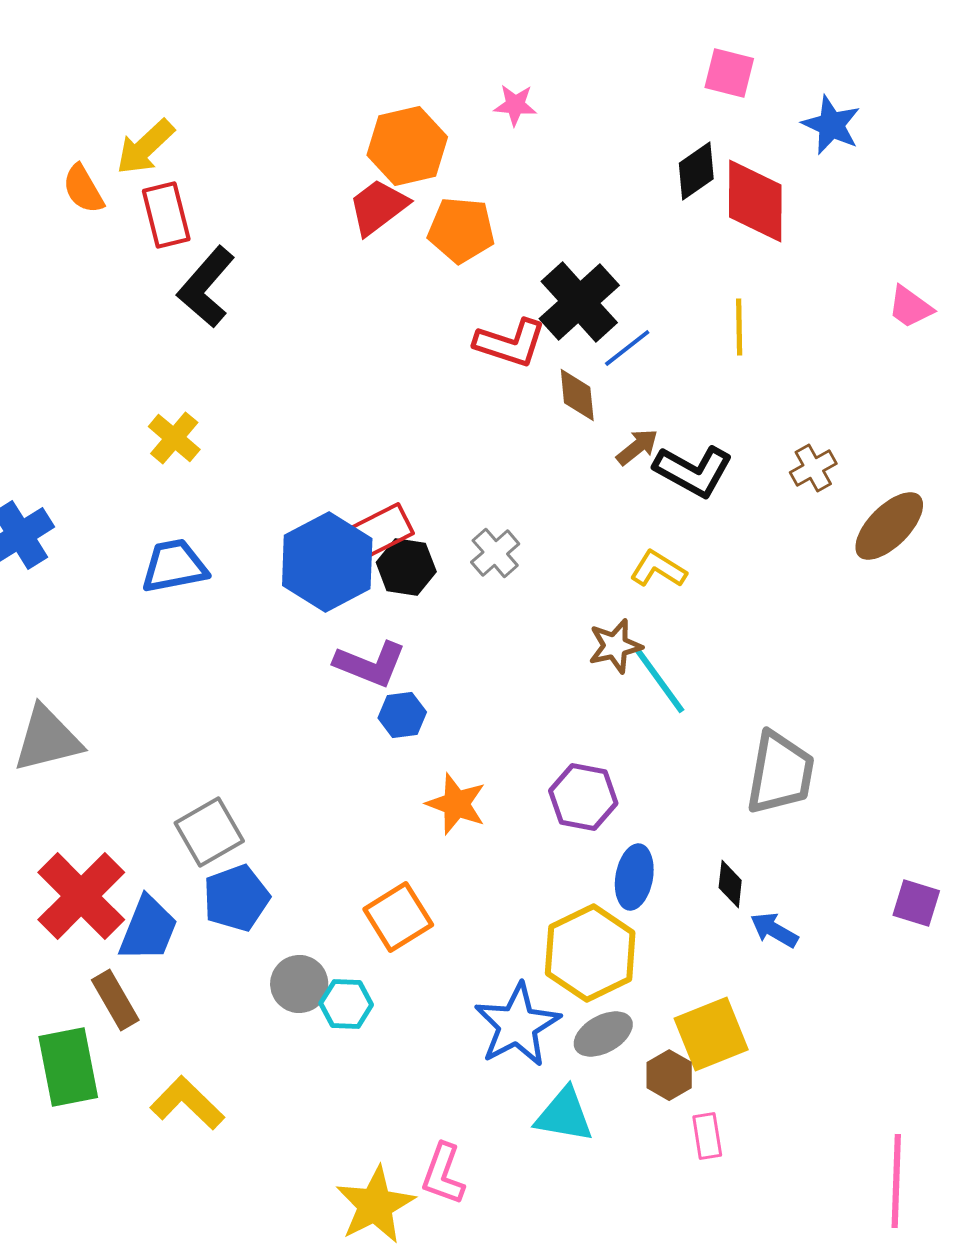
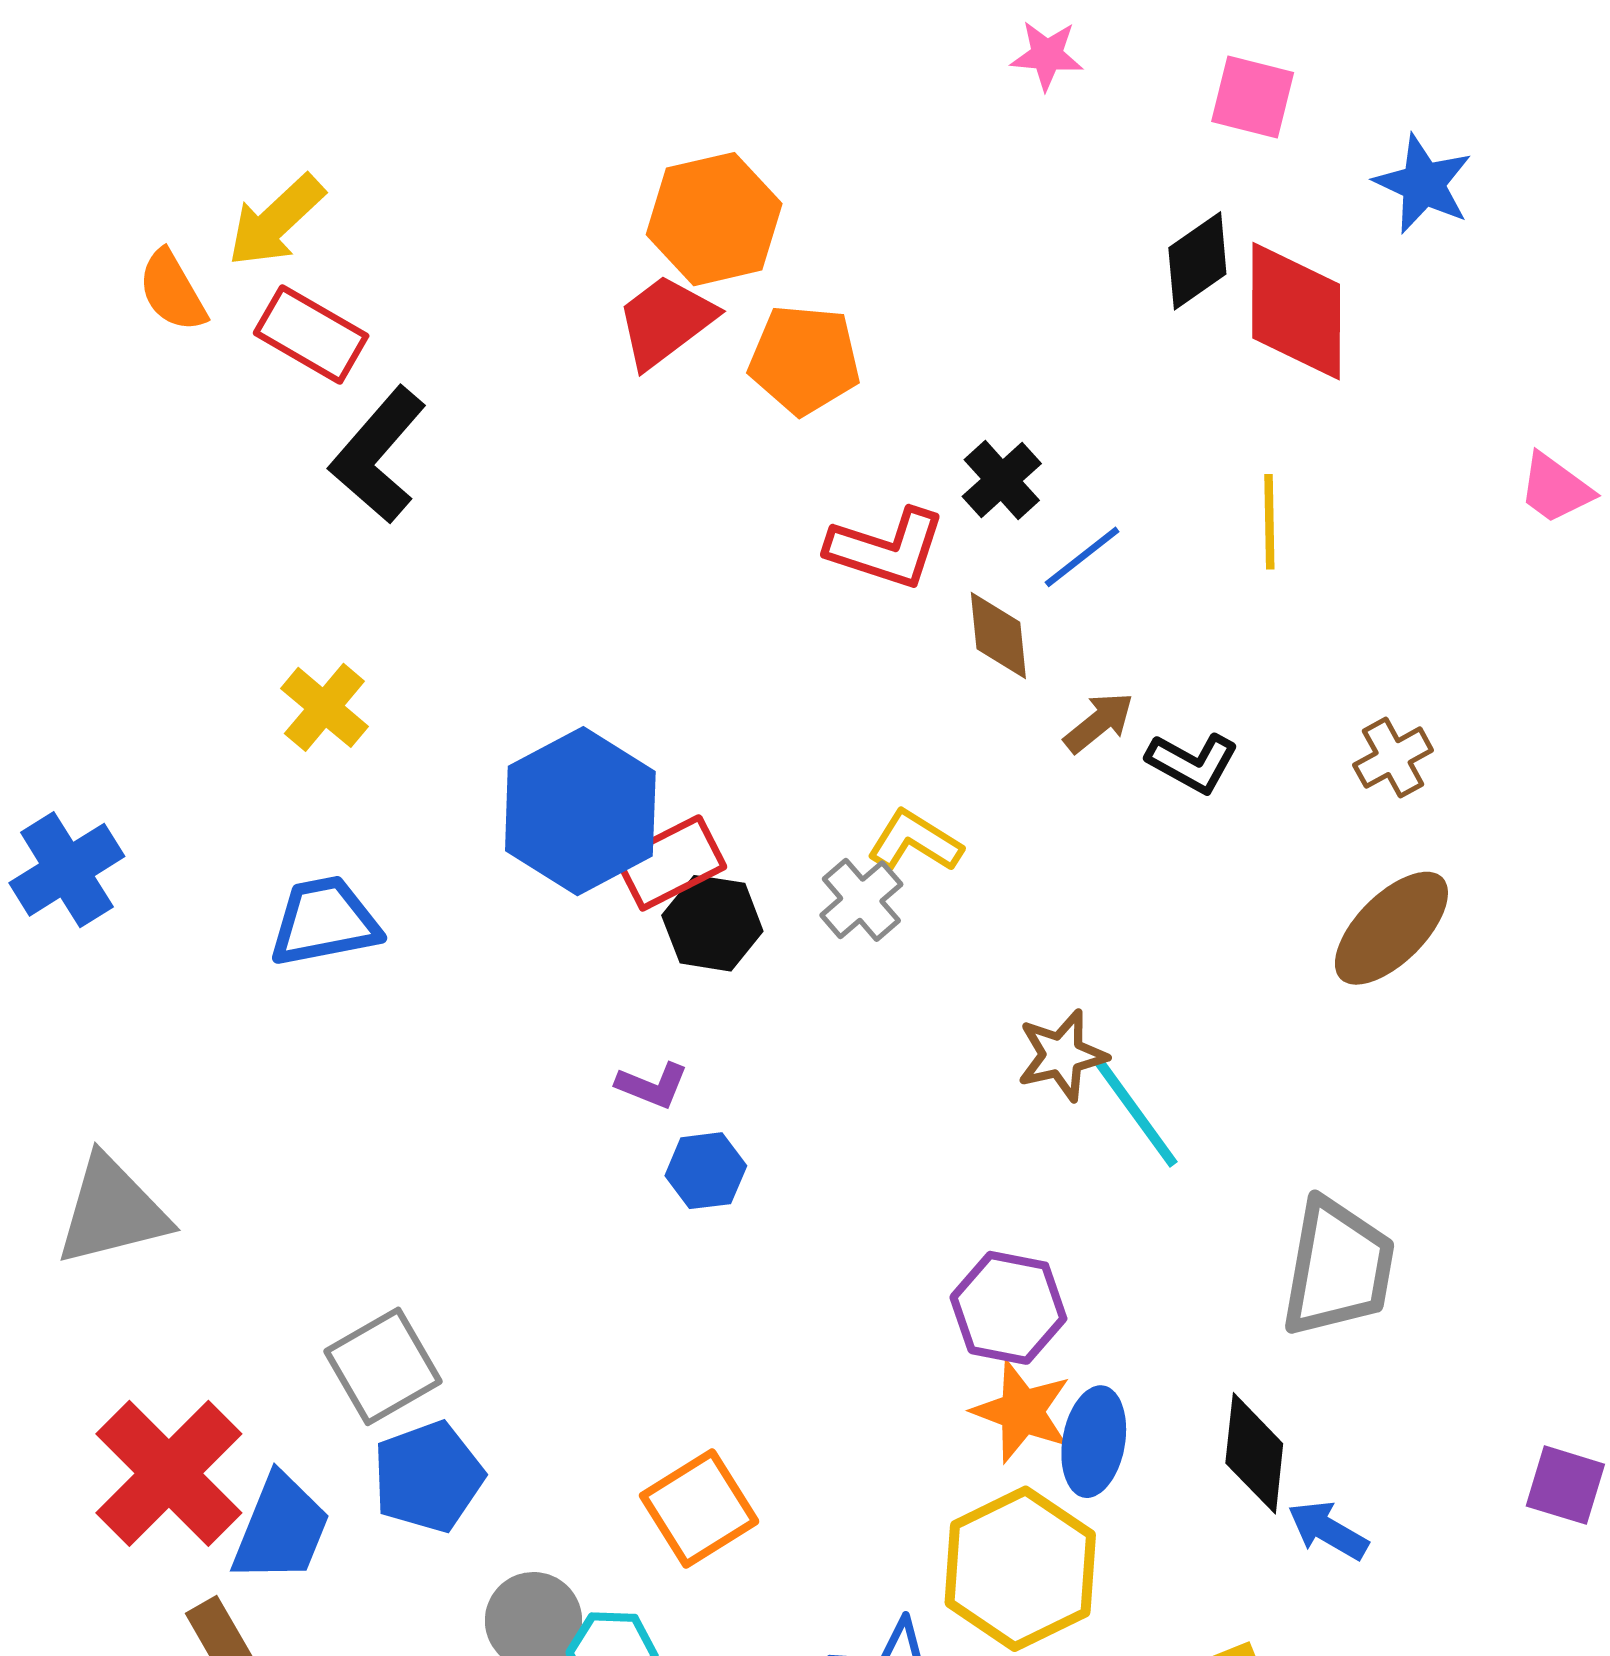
pink star: (515, 105) -> (1047, 55), moved
red rectangle: (166, 215) -> (311, 334), turned -46
black cross: (579, 302) -> (1002, 480), size x0.6
black L-shape: (693, 471) -> (1192, 763), size x0.7
brown ellipse: (889, 526) -> (1391, 928), moved
blue hexagon: (327, 562) -> (580, 811), moved
yellow L-shape: (658, 569) -> (915, 841), moved
purple L-shape: (370, 664) -> (652, 1085), size x0.6
orange star: (456, 804) -> (1022, 1412), moved
black diamond: (730, 884) -> (1254, 1453), size x1.5

